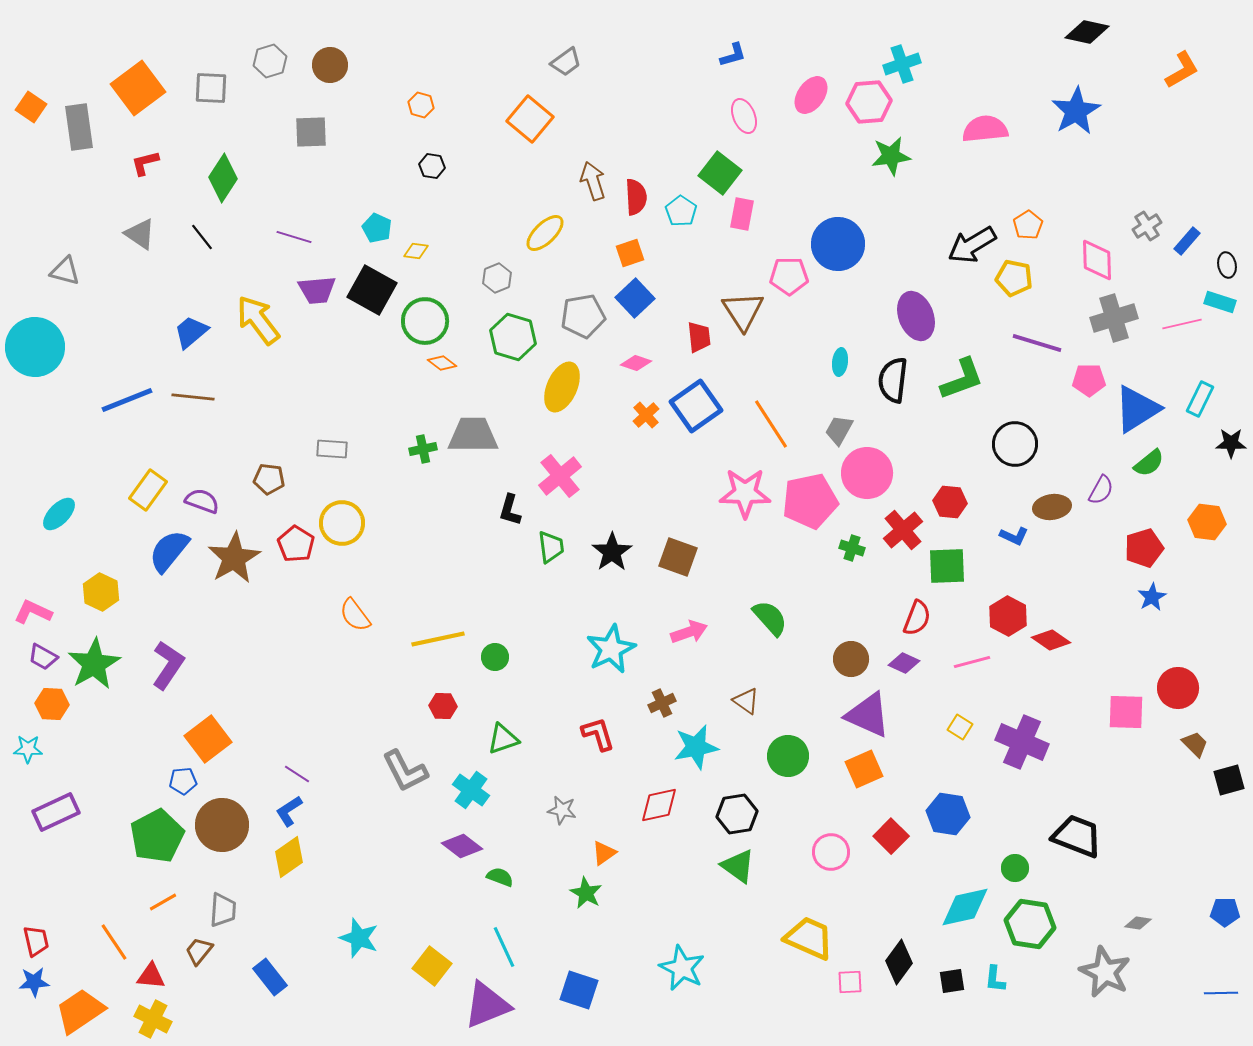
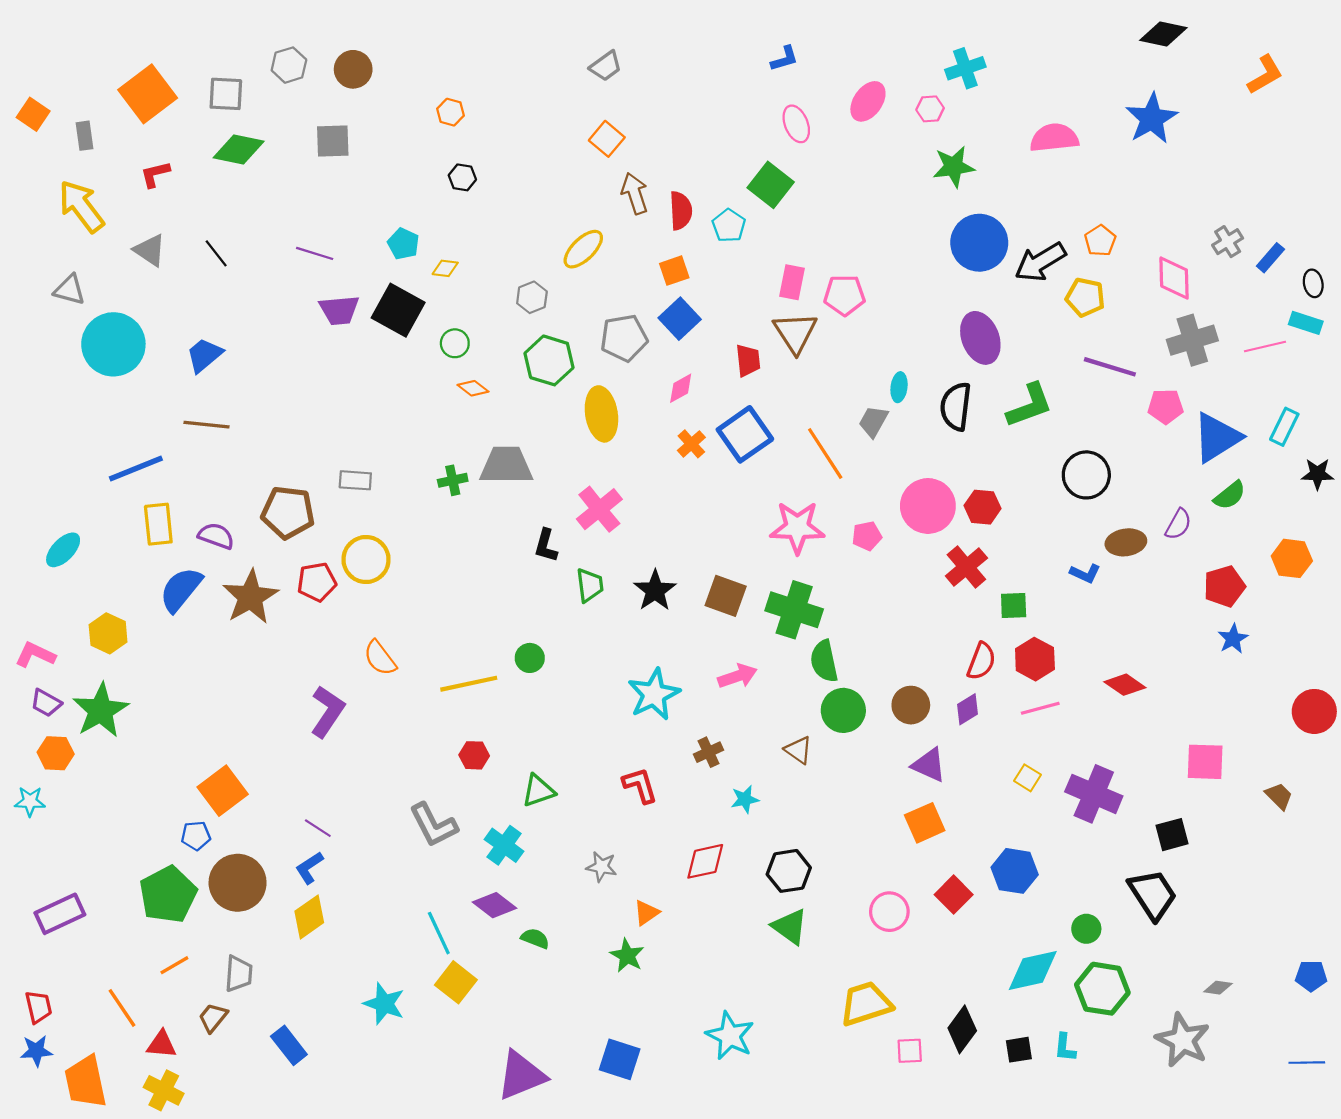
pink hexagon: (869, 102) -> (930, 109), size x0.6
orange square: (530, 119) -> (607, 139), moved, size x0.7
gray rectangle: (79, 127) -> (85, 136), size x0.6
green diamond: (223, 178) -> (239, 150), moved, turned 69
pink rectangle: (742, 214) -> (792, 282), moved
blue circle: (838, 244) -> (979, 243), moved
yellow arrow: (258, 320) -> (81, 206), moved
green circle: (425, 321) -> (455, 343), size x0.6
cyan circle: (35, 347) -> (113, 344), moved
pink diamond: (636, 363) -> (681, 388), turned -48
yellow ellipse: (562, 387) -> (601, 414), turned -33
blue line: (127, 400) -> (136, 469), moved
gray trapezoid: (839, 430) -> (873, 421), moved
brown pentagon: (269, 479) -> (288, 512), size x1.6
yellow rectangle: (148, 490) -> (158, 524), turned -42
pink pentagon: (810, 501) -> (867, 536), size x0.5
red hexagon: (950, 502) -> (982, 507), moved
red pentagon: (296, 544) -> (317, 582), turned 30
green cross: (852, 548) -> (794, 610), moved, size x2.0
green square: (947, 566) -> (1014, 606), size x0.7
red hexagon: (1008, 616) -> (1035, 659), moved
green semicircle: (770, 618) -> (824, 661), turned -150
green circle: (495, 657) -> (530, 658), moved
purple diamond: (904, 663) -> (968, 709), turned -56
purple L-shape: (168, 665) -> (327, 711), moved
red circle: (1178, 688) -> (1314, 711), moved
purple triangle: (868, 715) -> (929, 765), size x0.7
cyan star: (696, 747) -> (745, 799), size x0.6
green circle: (788, 756) -> (843, 710), moved
black square: (1229, 780) -> (1172, 835), moved
purple rectangle: (56, 812) -> (60, 914), moved
black trapezoid: (1077, 836) -> (1153, 895), turned 36
yellow trapezoid: (809, 938) -> (866, 1004), turned -42
cyan line: (504, 947) -> (439, 933), moved
yellow square: (432, 966) -> (456, 982), moved
orange trapezoid: (80, 1011) -> (86, 1082), turned -68

